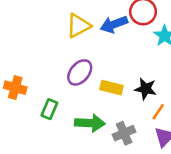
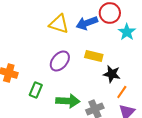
yellow triangle: (78, 26) -> (59, 24), turned 45
yellow rectangle: (111, 88) -> (94, 56), moved

